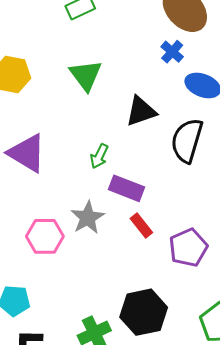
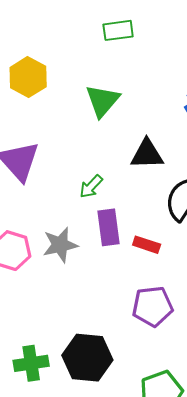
purple rectangle: (127, 188) -> (109, 227), turned 44
red rectangle: (141, 225) -> (147, 245), moved, turned -50

